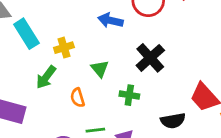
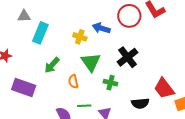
cyan rectangle: (26, 34) -> (40, 33), turned 50
yellow cross: (64, 48) -> (80, 37), moved, turned 32
green triangle: (100, 69) -> (91, 62), size x1.5

